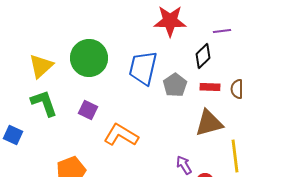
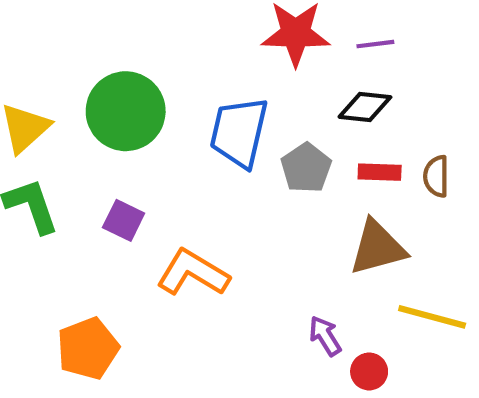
purple line: (222, 31) -> (375, 44), moved
black diamond: (203, 56) -> (365, 107), turned 50
yellow line: (235, 156) -> (432, 317), turned -68

